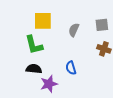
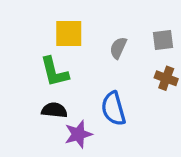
blue semicircle: (71, 68) -> (113, 109), size x1.5

